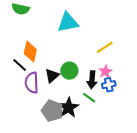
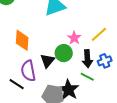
yellow line: (105, 47) -> (99, 34), moved
black line: (20, 65) -> (17, 84), moved
pink star: (105, 71) -> (74, 38), moved

